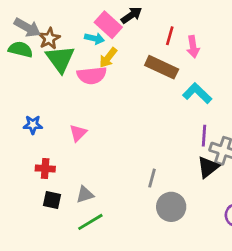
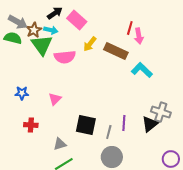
black arrow: (131, 15) -> (55, 13), moved
red line: (170, 36) -> (130, 28), moved
cyan arrow: (94, 38) -> (51, 30), moved
yellow arrow: (108, 58) -> (90, 44), moved
purple line: (204, 136) -> (124, 123), moved
black square: (52, 200) -> (86, 125), moved, size x1.5
gray circle: (171, 207) -> (112, 157), moved

